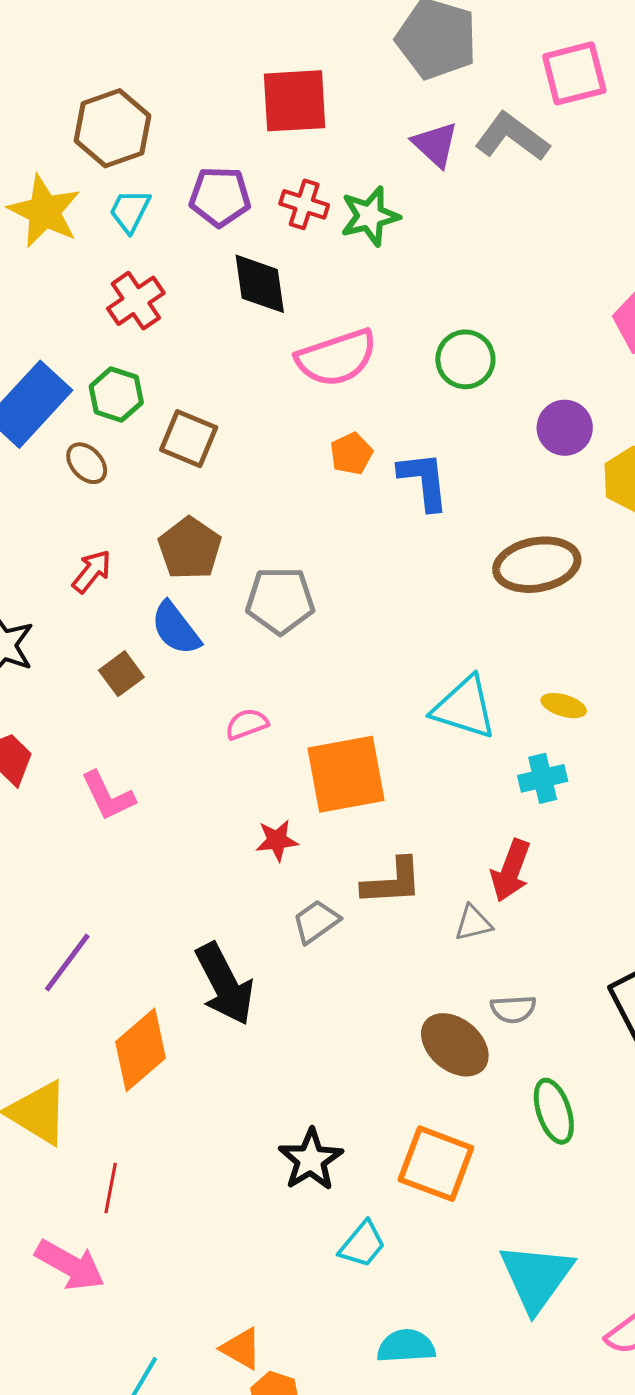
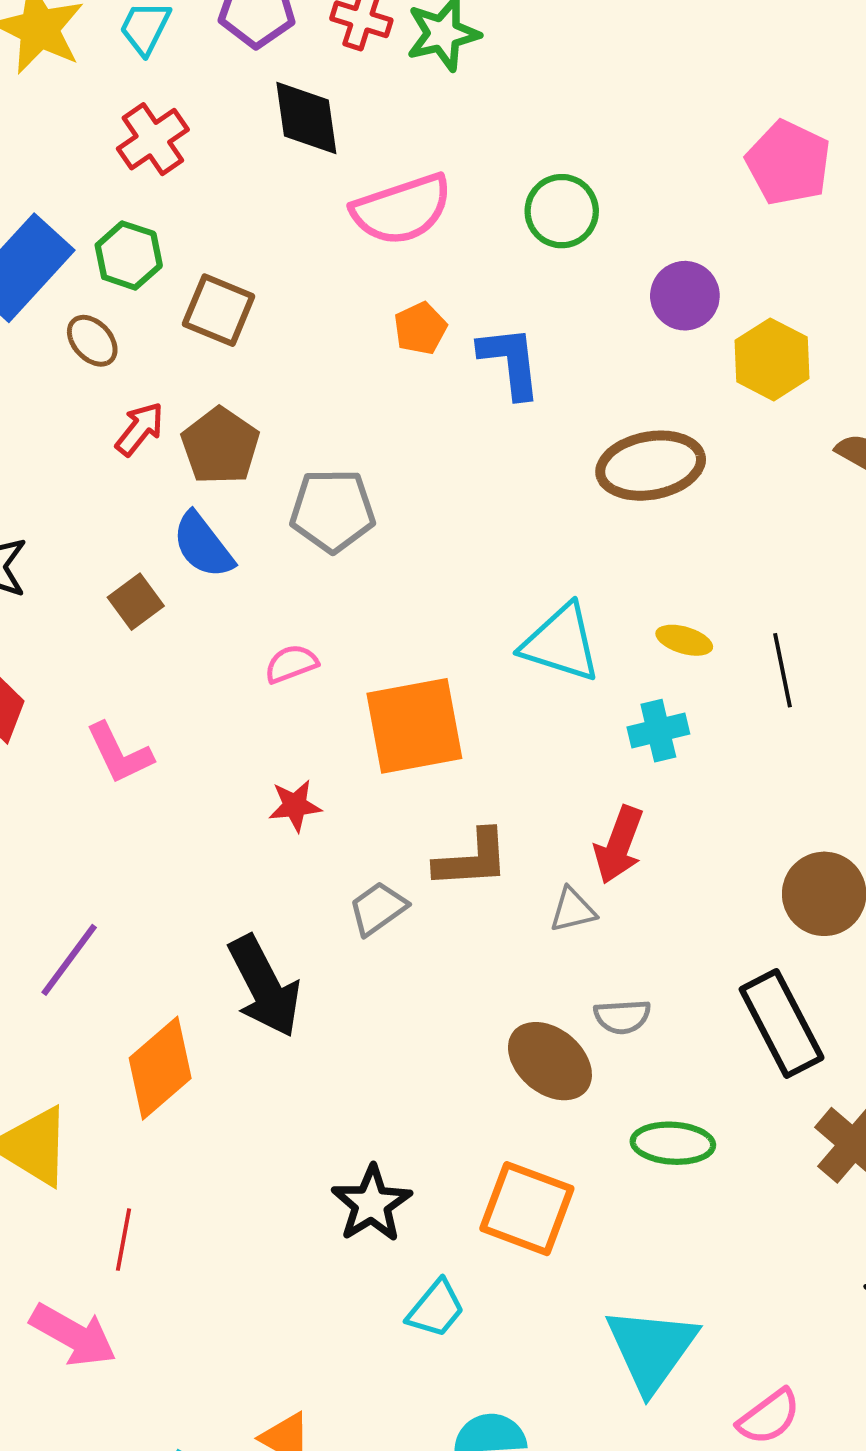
red arrow: (92, 571) -> (140, 429), moved
red star: (277, 840) -> (295, 806), moved
green ellipse: (554, 1111) -> (673, 1143), turned -68

